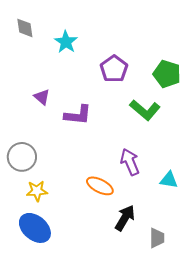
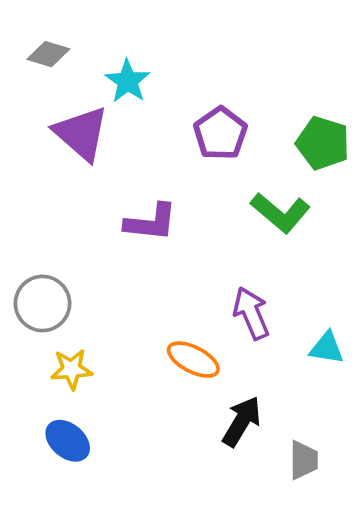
gray diamond: (25, 28) -> (48, 54), turned -65
purple triangle: (42, 97) -> (81, 133), moved, size x1.8
blue ellipse: (35, 228) -> (68, 441), size x0.7

